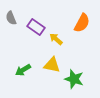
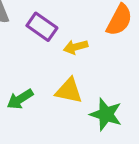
yellow arrow: (56, 39) -> (76, 47), turned -56

